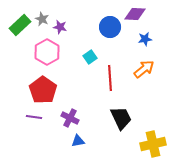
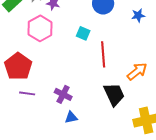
cyan square: (90, 57) -> (83, 33), turned -32
orange arrow: (144, 69) -> (137, 71), moved
red pentagon: (43, 90) -> (18, 66), moved

